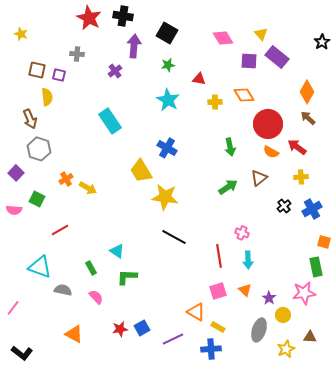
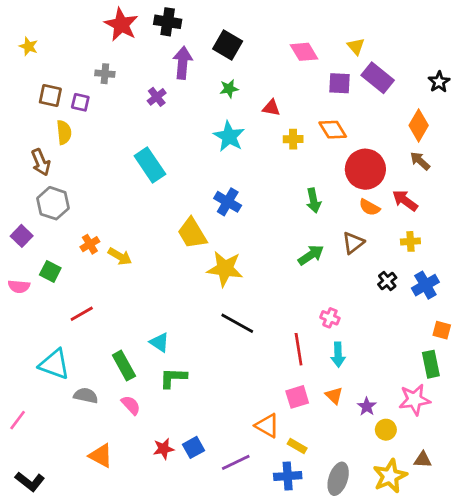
black star: (322, 42) -> (439, 82), moved
green rectangle: (91, 268) -> (124, 366), size x1.5
gray ellipse: (259, 330) -> (338, 479), moved
yellow star: (286, 349) -> (390, 476), size x1.4

